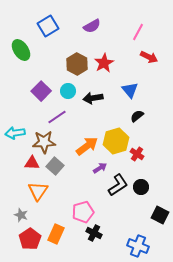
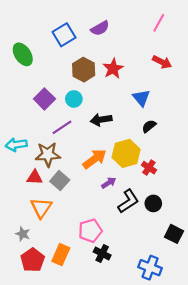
blue square: (48, 26) -> (64, 35), moved
pink line: (138, 32) -> (159, 23), moved
black arrow: (93, 98) -> (101, 120), moved

